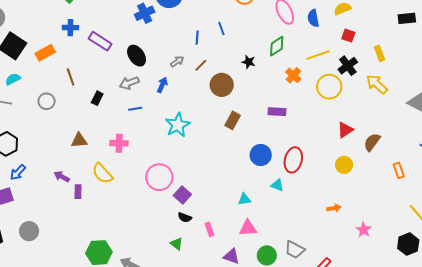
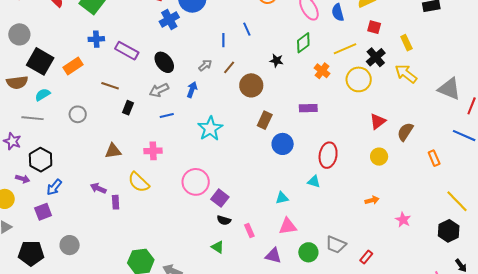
brown line: (71, 77) -> (110, 86), moved, turned -48
blue circle: (261, 155) -> (283, 144), moved

